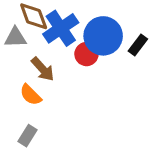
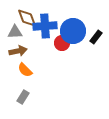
blue cross: (61, 28) -> (45, 26), turned 30
brown arrow: (43, 69) -> (18, 51), moved, turned -60

